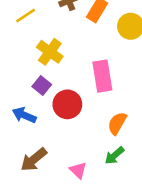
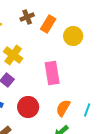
red circle: (67, 104) -> (28, 107), moved

